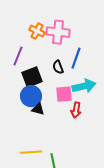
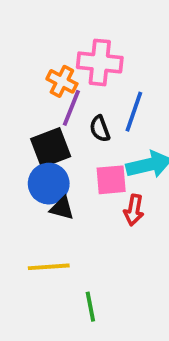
orange cross: (37, 31) -> (62, 81), moved
purple line: (18, 56) -> (71, 108), moved
yellow line: (31, 152) -> (49, 267), moved

